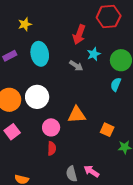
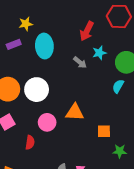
yellow star: (25, 24) -> (26, 24), moved
orange square: (107, 130) -> (104, 131), turned -32
red semicircle: (52, 148) -> (30, 142), moved

